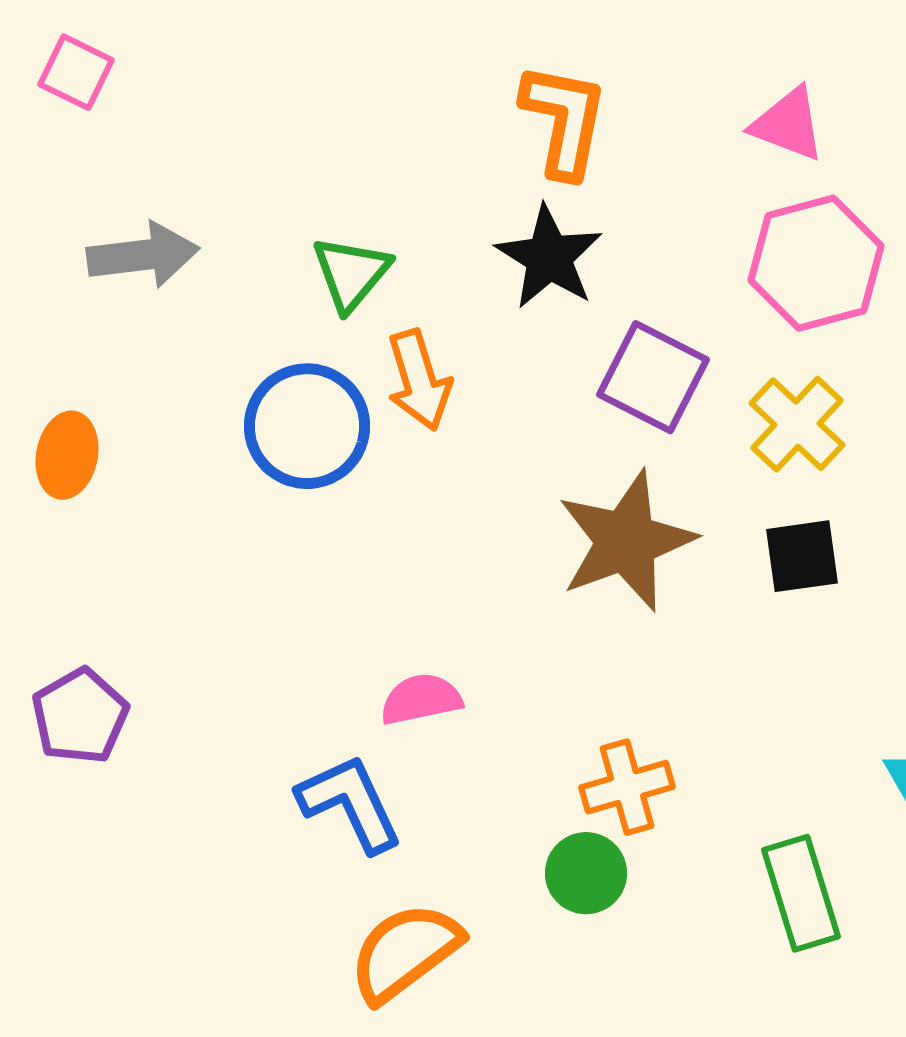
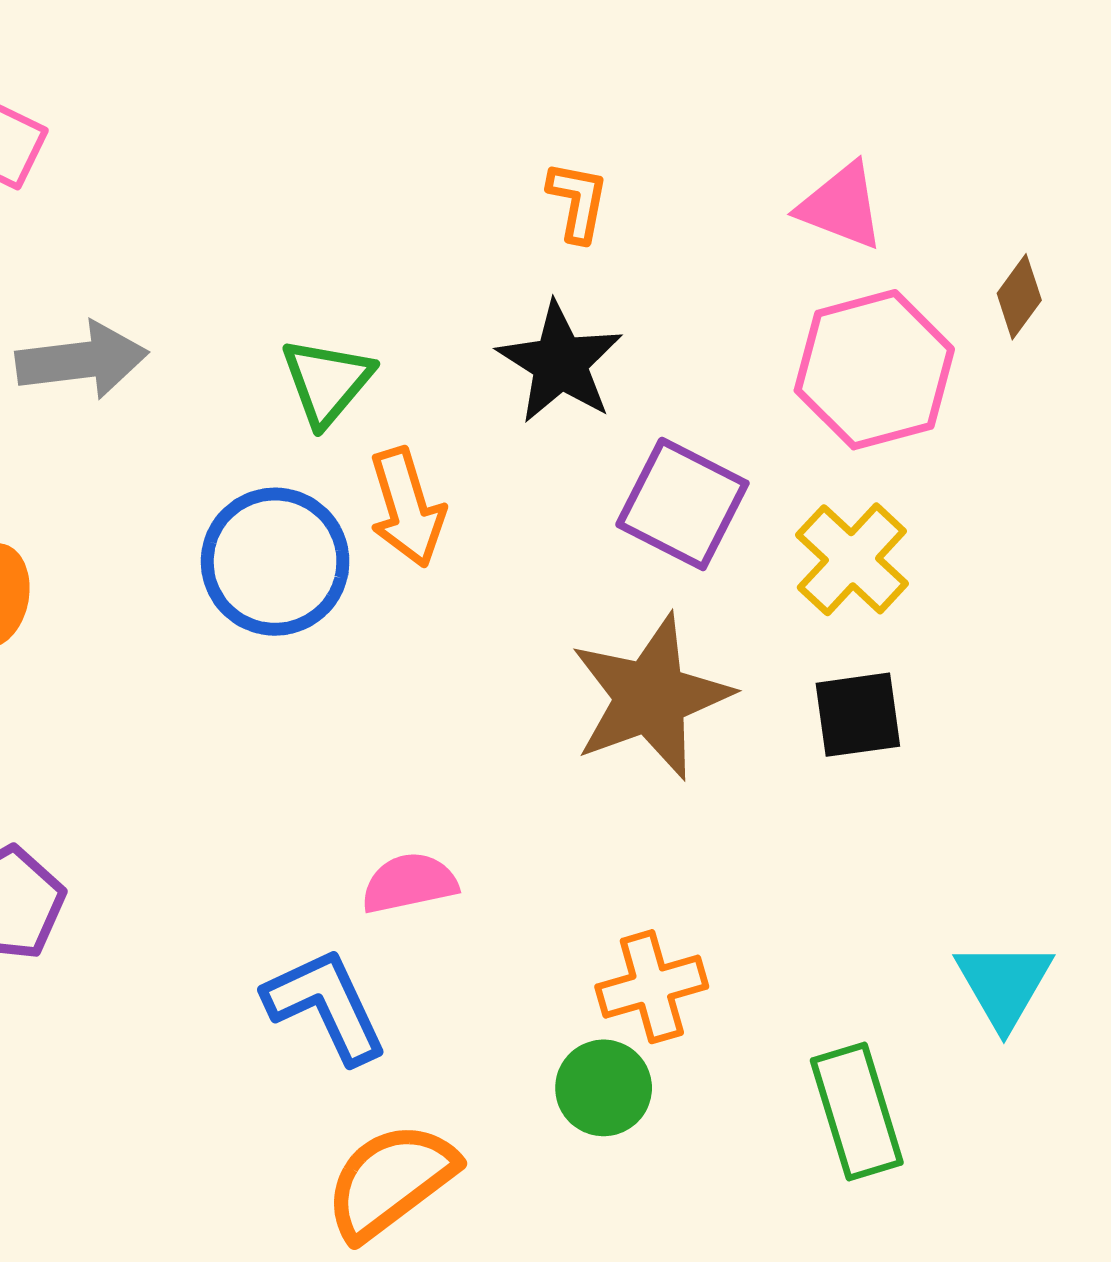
orange L-shape: (564, 120) -> (578, 201), size x0.6

